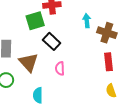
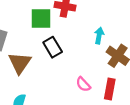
pink semicircle: (60, 68) -> (83, 84), moved, turned -56

